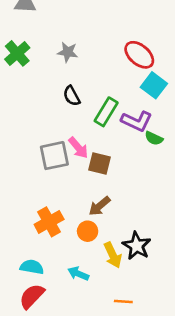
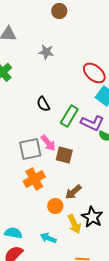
gray star: (68, 52) -> (46, 52), moved
brown arrow: (99, 206) -> (73, 192), moved
orange cross: (49, 222) -> (34, 179), moved

